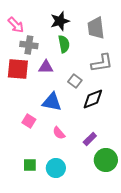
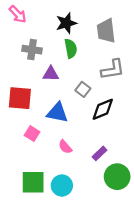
pink arrow: (16, 25) -> (18, 14), moved
red square: (18, 69) -> (20, 98), moved
green square: (30, 165) -> (33, 182), size x1.6

